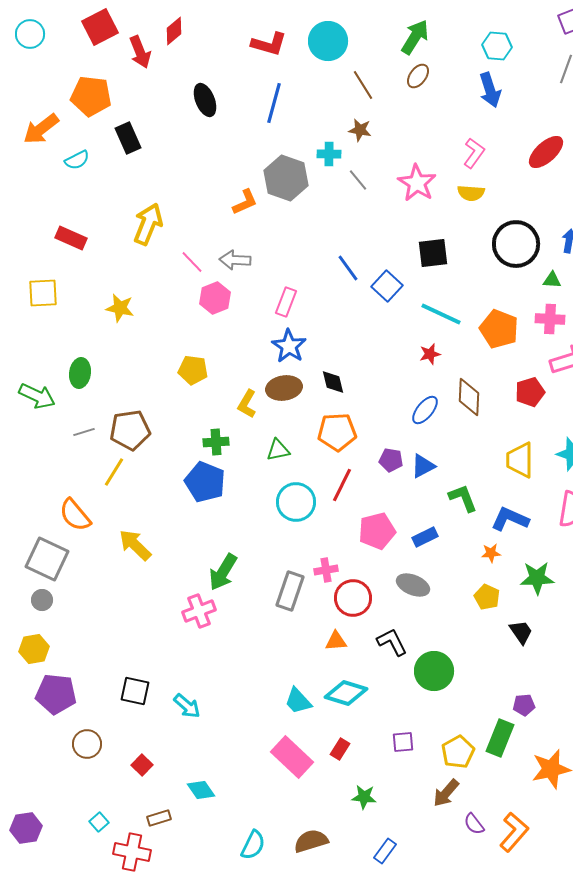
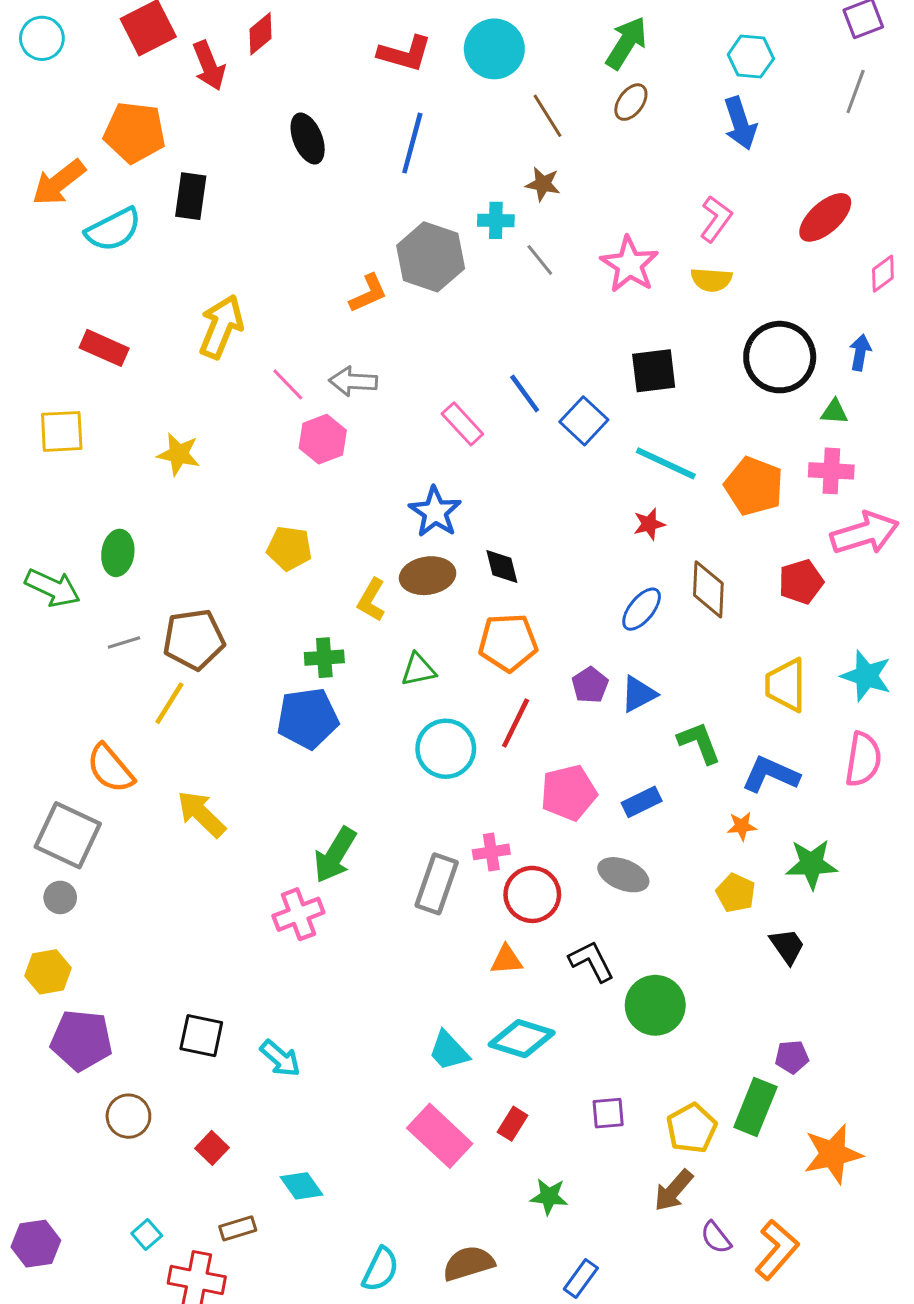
black rectangle: (128, 138) -> (191, 196), turned 32
cyan semicircle: (77, 160) -> (113, 230), size x1.5
pink rectangle: (286, 302) -> (462, 424), moved, turned -64
purple pentagon: (391, 460) -> (590, 685), turned 30
blue pentagon: (205, 482) -> (308, 718), turned -30

